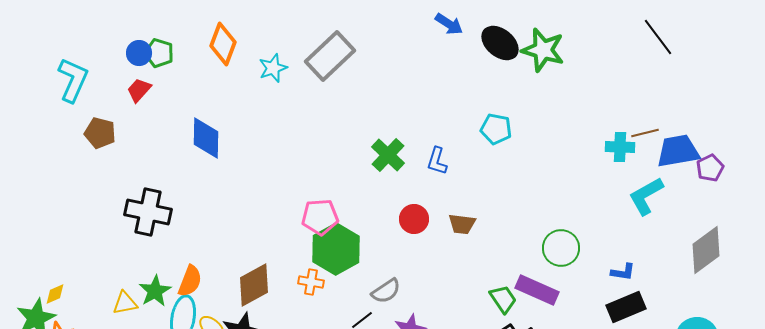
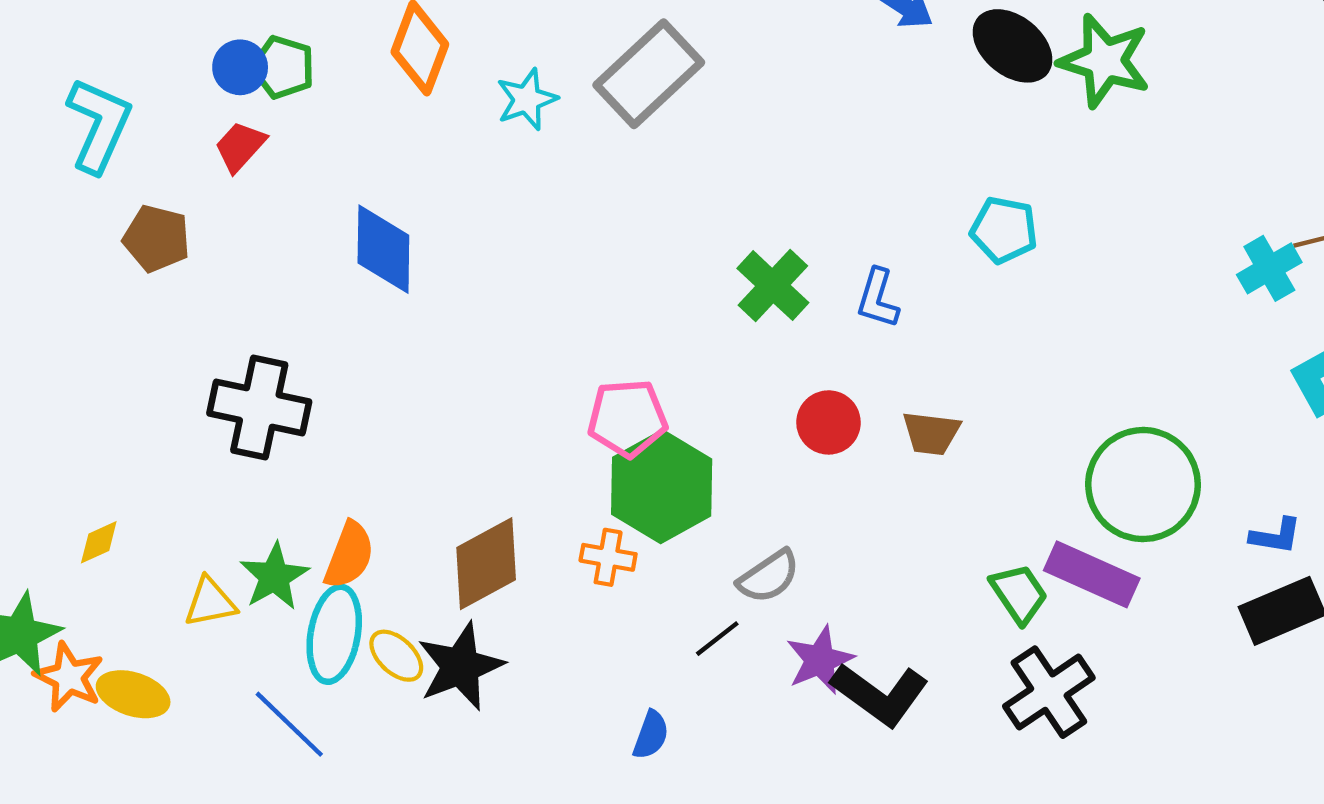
cyan cross: (620, 147) -> (1269, 268), turned -32
green circle: (561, 248) -> (1143, 485), size x1.4
yellow diamond: (55, 294) -> (99, 542), moved

